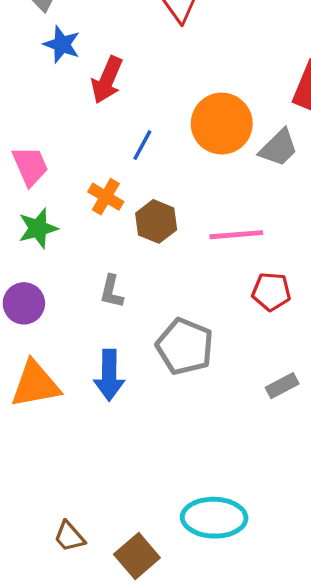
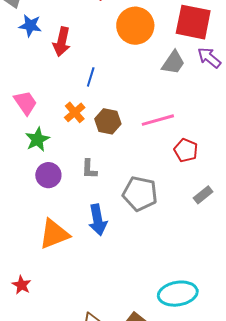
orange circle: (222, 124) -> (135, 26), moved
orange cross: (106, 197) -> (75, 112), turned 30
red pentagon: (271, 292) -> (186, 150), turned 30
purple circle: (24, 303) -> (48, 175), moved
gray rectangle: (282, 386) -> (203, 195), moved

